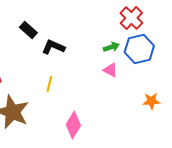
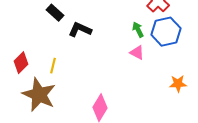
green arrow: (111, 47) -> (138, 30), turned -98
yellow line: (49, 84) -> (53, 66), moved

